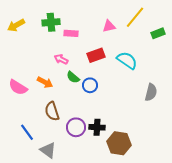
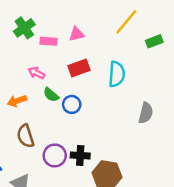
green cross: (51, 22) -> (24, 28), turned -30
pink triangle: (109, 26) -> (77, 34), moved
cyan semicircle: (127, 60) -> (117, 74), turned 60
orange arrow: (45, 82) -> (17, 101), turned 133

